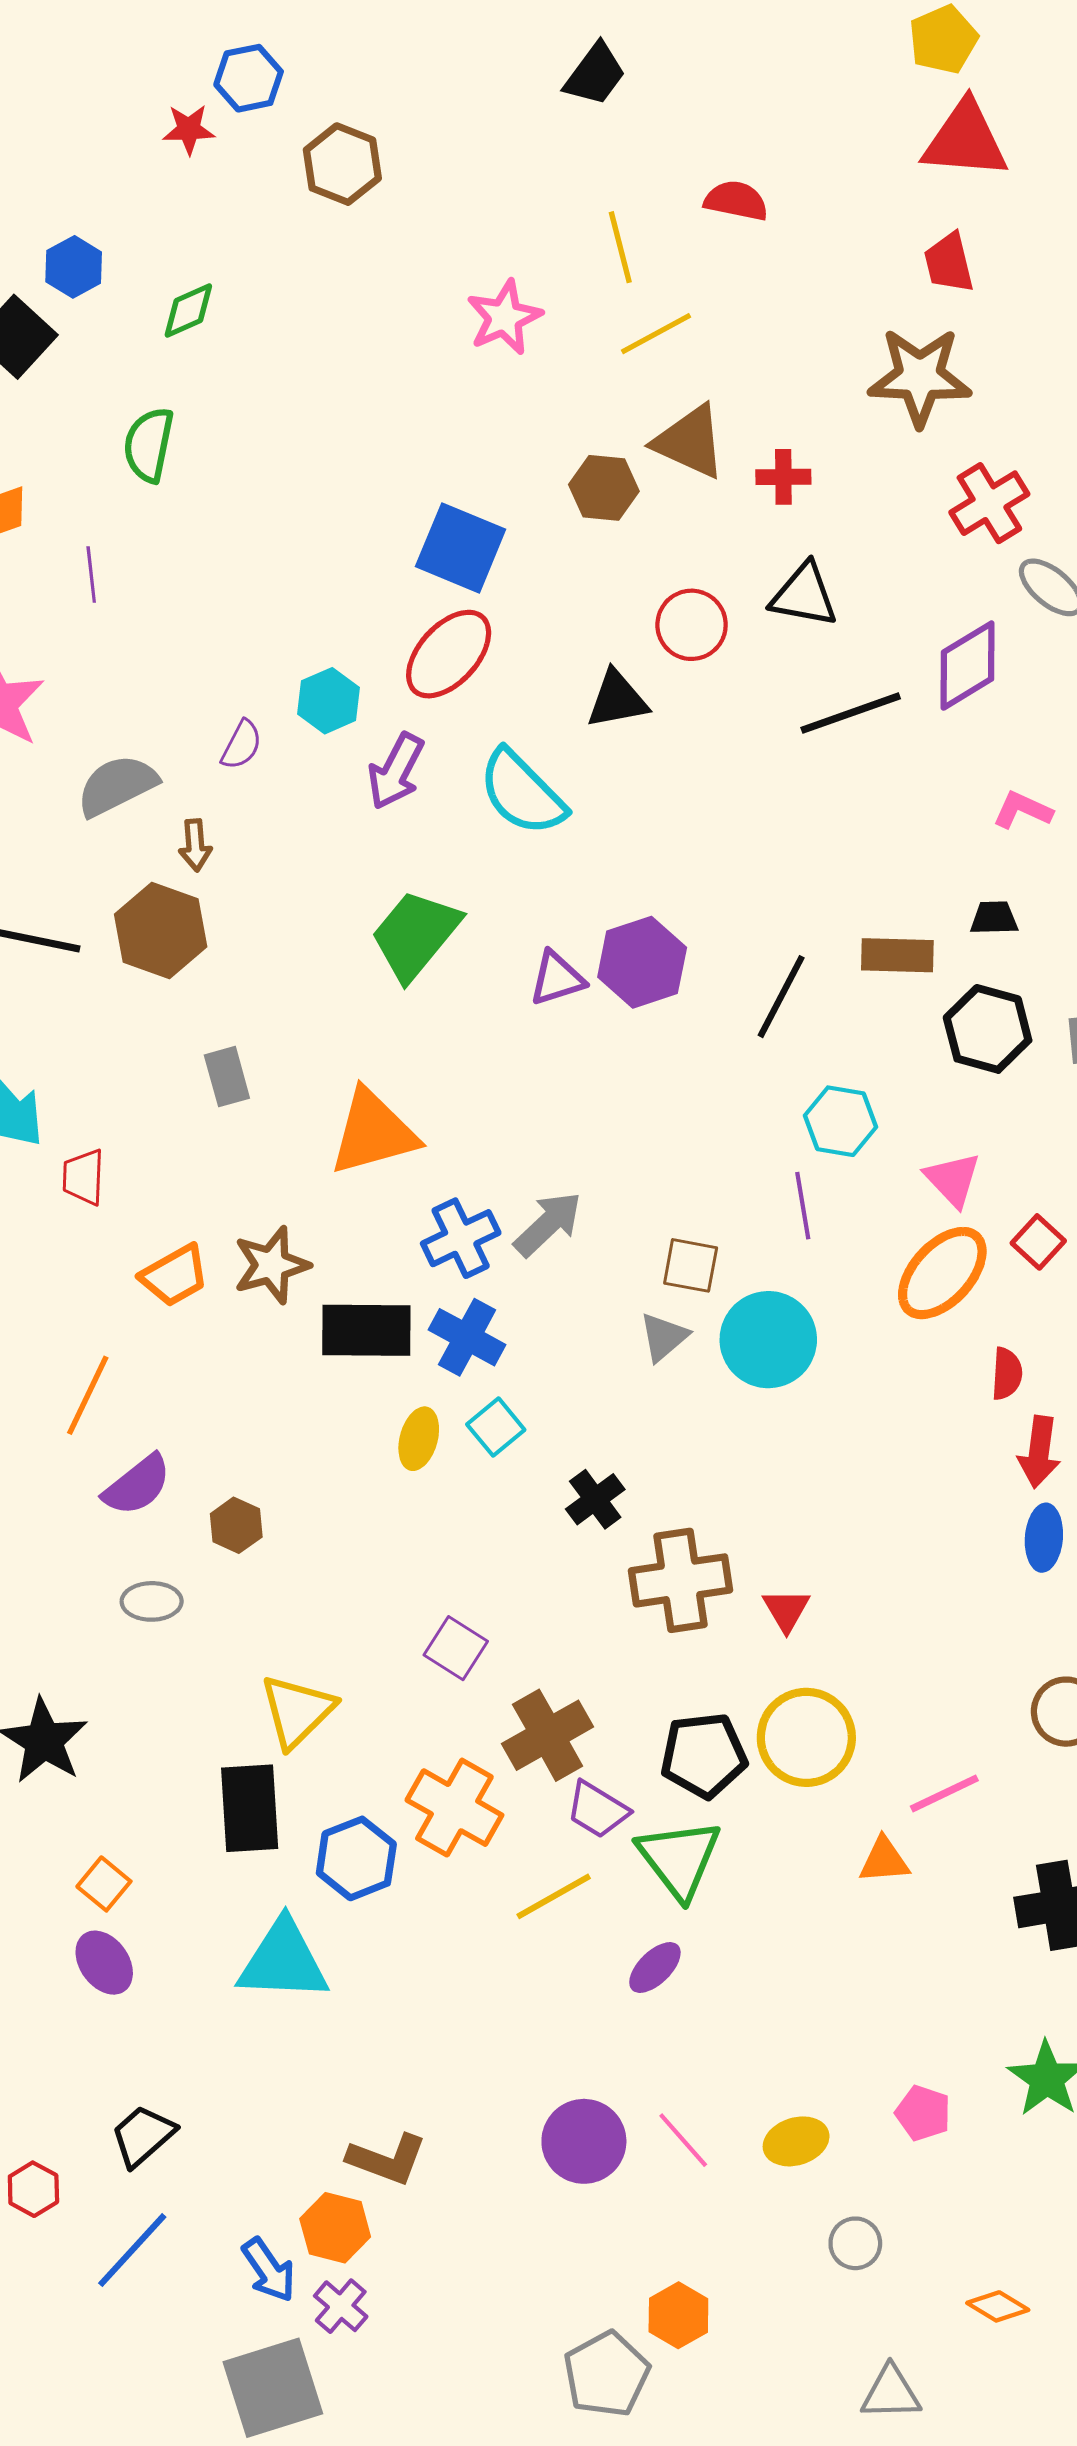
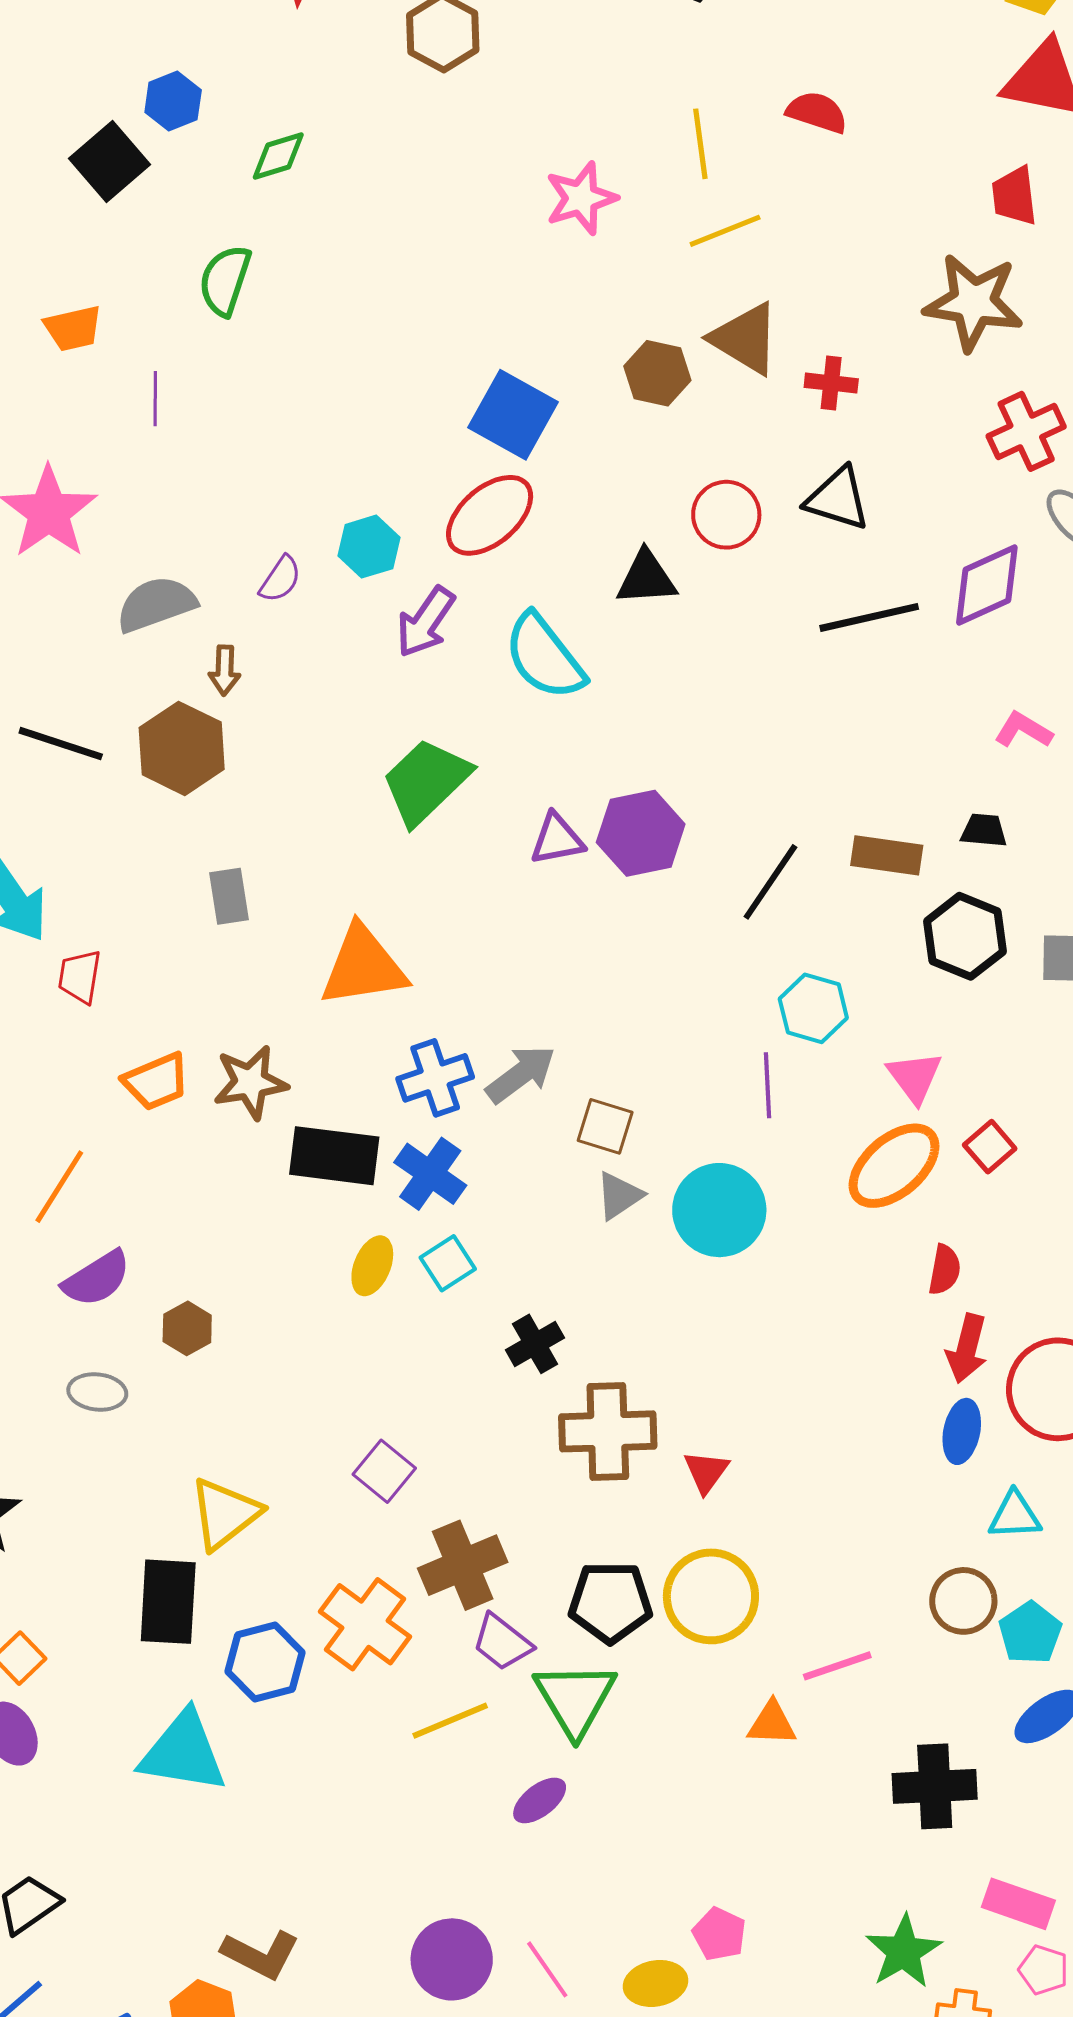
brown square: (691, 1265) -> (605, 1126), moved
pink pentagon: (923, 2113) -> (719, 1934), moved

